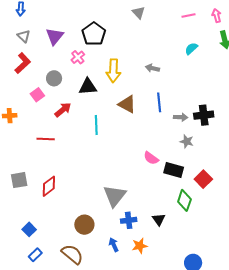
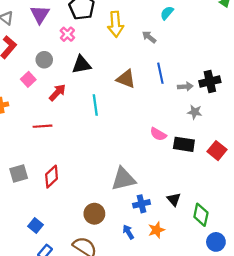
cyan semicircle: (191, 49) -> (167, 13), moved
gray arrow: (152, 68) -> (149, 37), turned 32
yellow arrow: (113, 71) -> (116, 24), moved
gray triangle: (115, 196) -> (123, 179), turned 45
green diamond: (184, 200) -> (201, 215), moved

